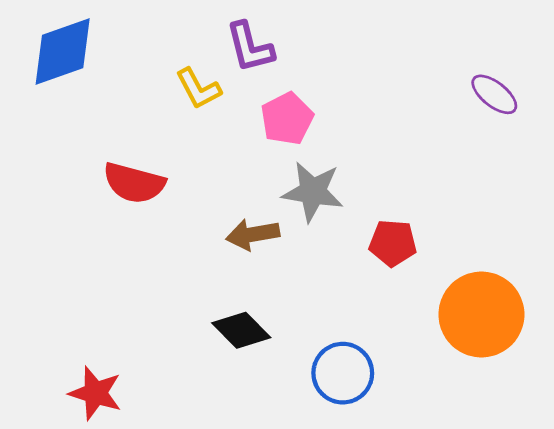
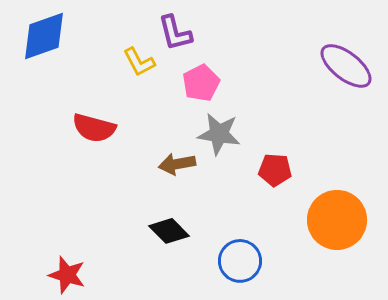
purple ellipse: (494, 94) -> (346, 66), size x1.6

